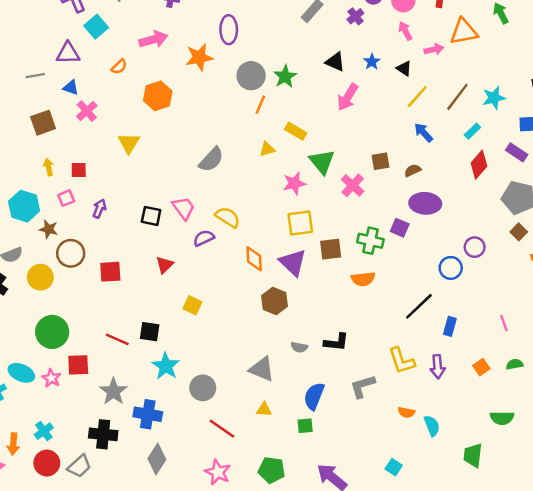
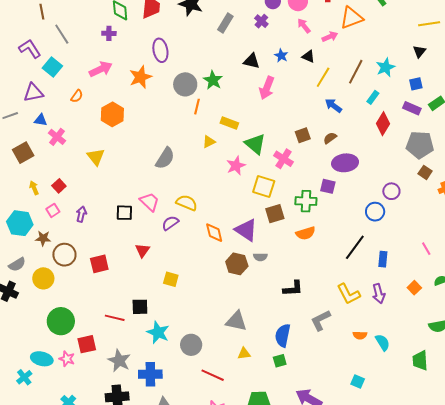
red square: (79, 170) -> (59, 186), turned -32
yellow square: (300, 223) -> (264, 186), moved, turned 35
gray semicircle: (299, 347) -> (260, 257), moved

